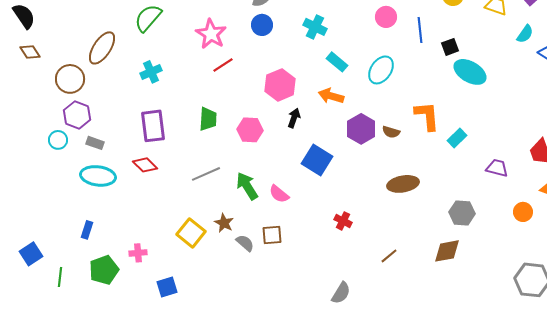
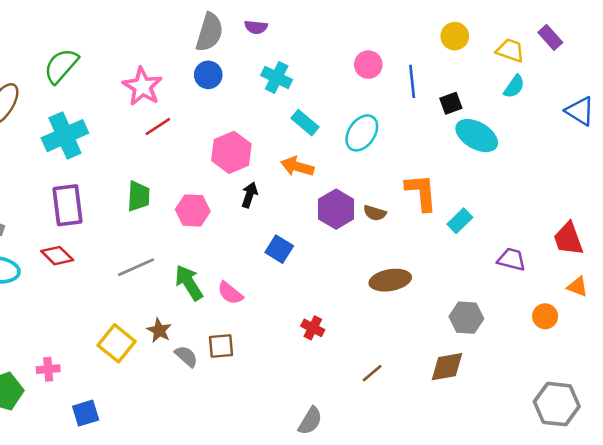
cyan semicircle: (525, 34) -> (514, 86), moved
cyan cross: (151, 72) -> (65, 136), size x1.6
blue square: (317, 160) -> (279, 249), size x0.7

